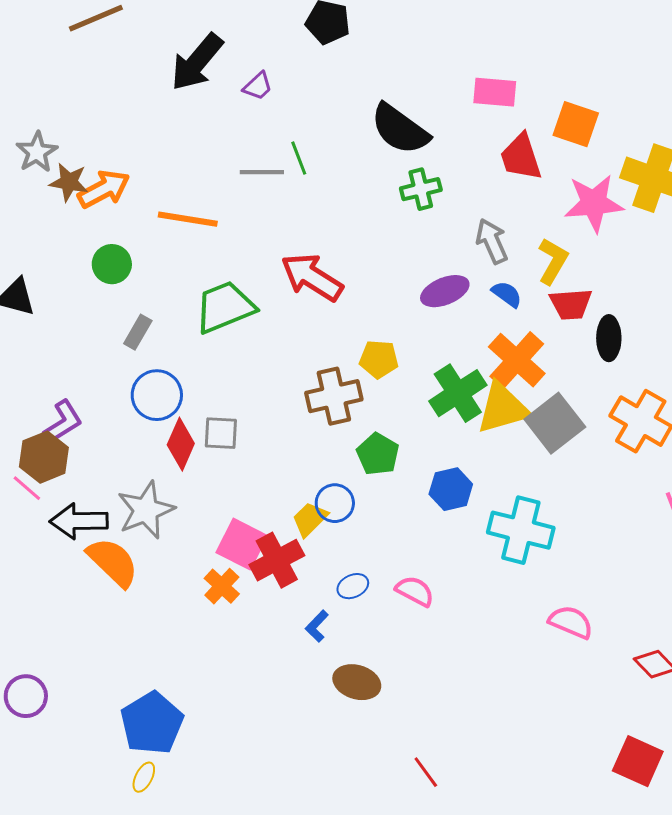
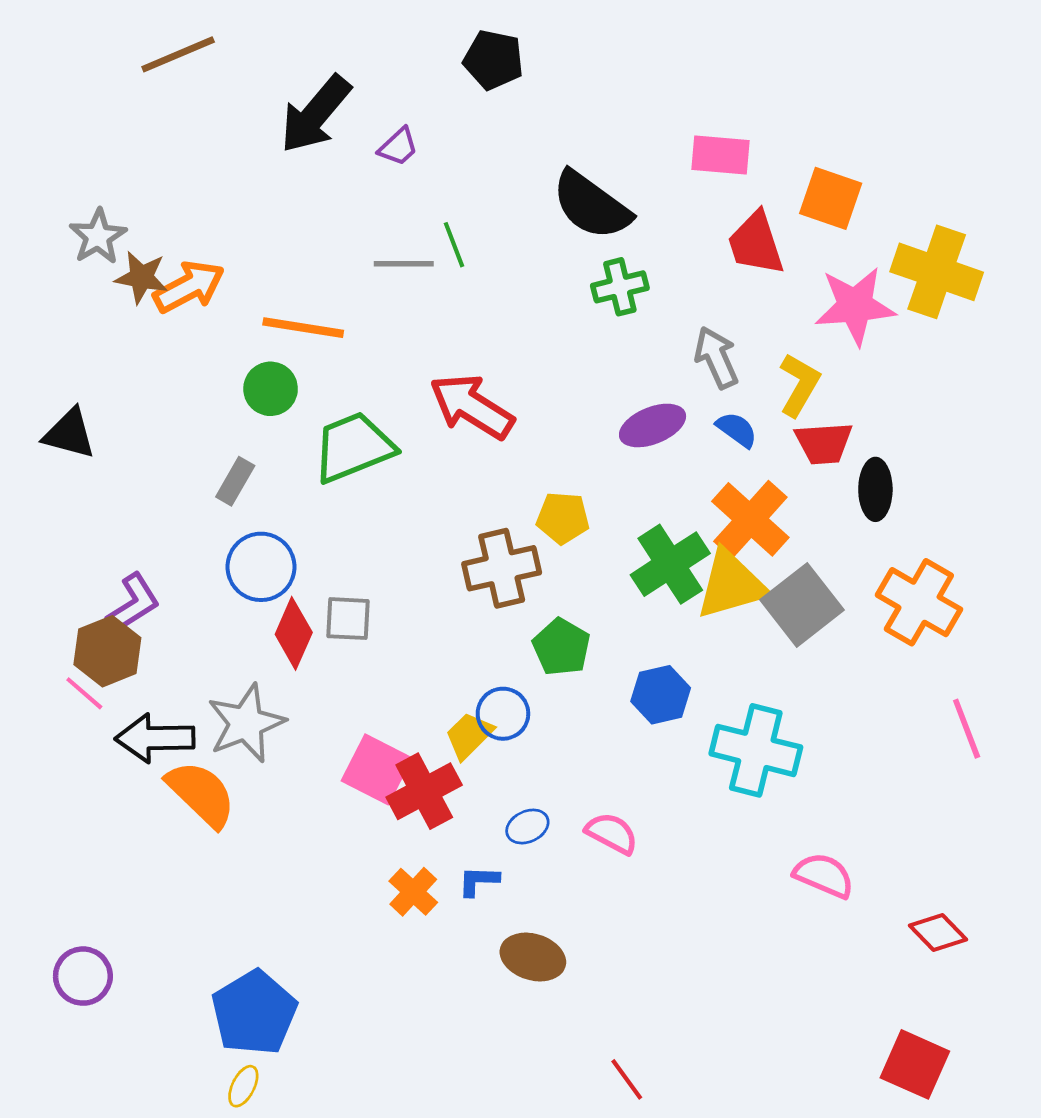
green circle: (112, 264) -> (271, 389), moved
orange cross: (222, 586) -> (413, 892), moved
blue L-shape: (317, 626) -> (479, 881), turned 48

